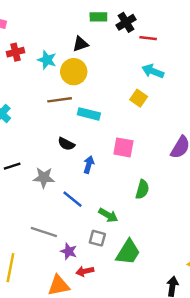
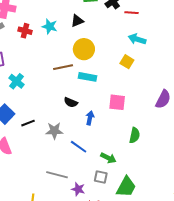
red cross: (15, 52) -> (25, 31), turned 32
cyan star: (47, 60) -> (50, 26), moved
yellow circle: (74, 72) -> (84, 49), moved

